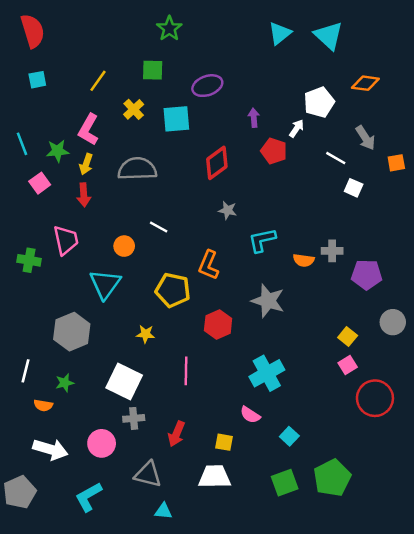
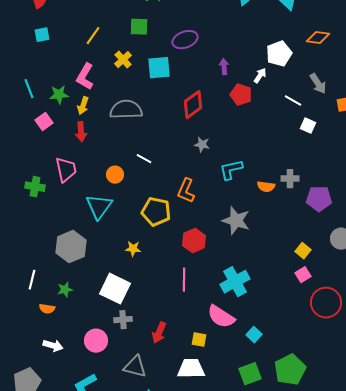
pink line: (186, 371) -> (184, 280), moved
pink semicircle: (250, 415) -> (221, 317), size x1.6
white arrow: (50, 449) -> (53, 346), size x0.7

